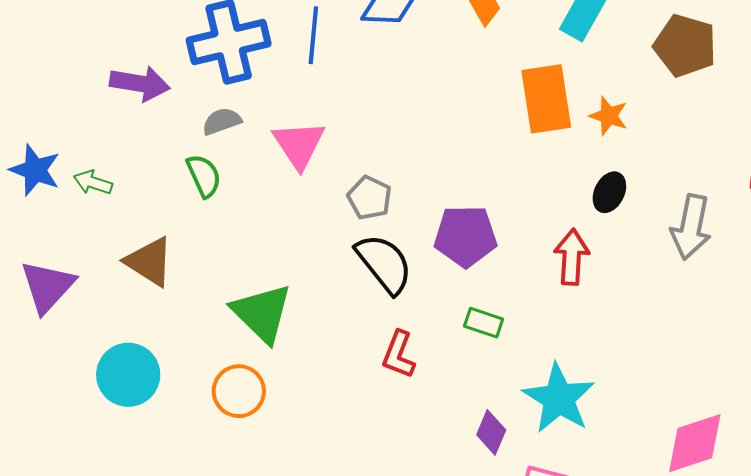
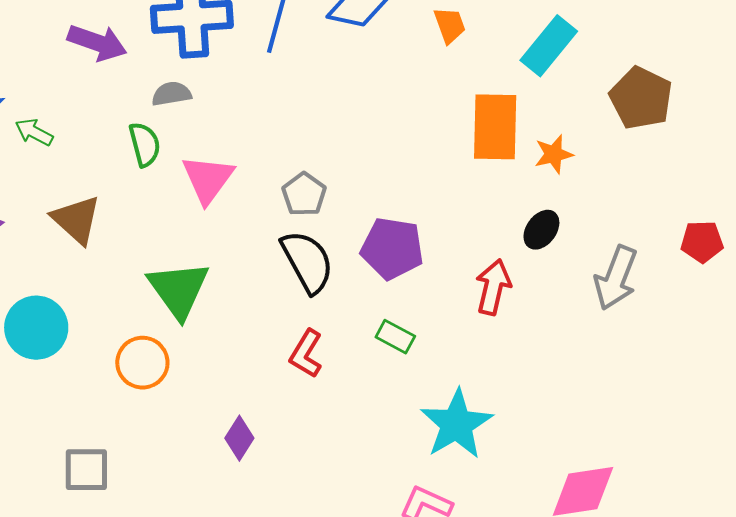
orange star: (609, 116) -> (554, 154), turned 30
pink triangle: (299, 145) -> (208, 179), moved
purple diamond: (491, 432) -> (239, 438), moved

